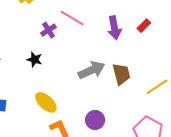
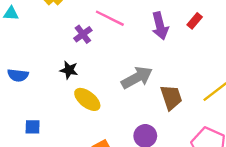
brown trapezoid: (121, 74) -> (171, 97), moved
yellow ellipse: (46, 102) -> (87, 99), moved

